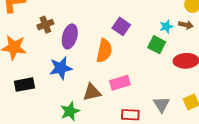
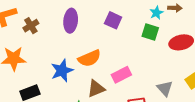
brown cross: (45, 25) -> (31, 26), moved
purple ellipse: (70, 36) -> (71, 21), moved
orange semicircle: (104, 51) -> (89, 58), moved, turned 65

